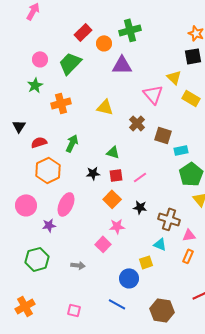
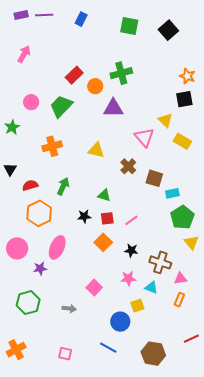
green star: (35, 85) -> (12, 127), moved
pink star: (117, 226) -> (128, 278), moved

